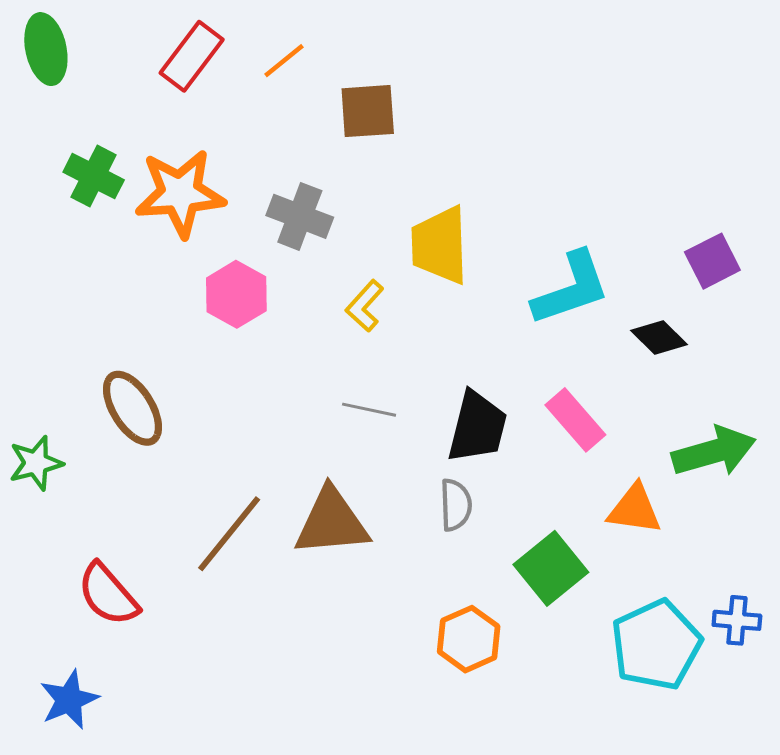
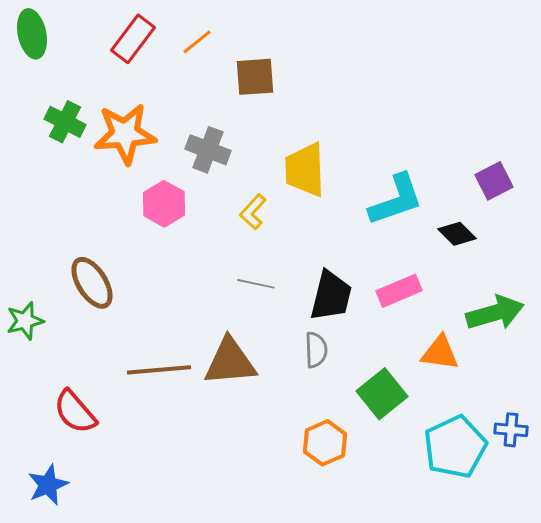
pink rectangle: (575, 420) -> (399, 291), turned -72
brown line: (229, 534) -> (159, 370), turned 46

